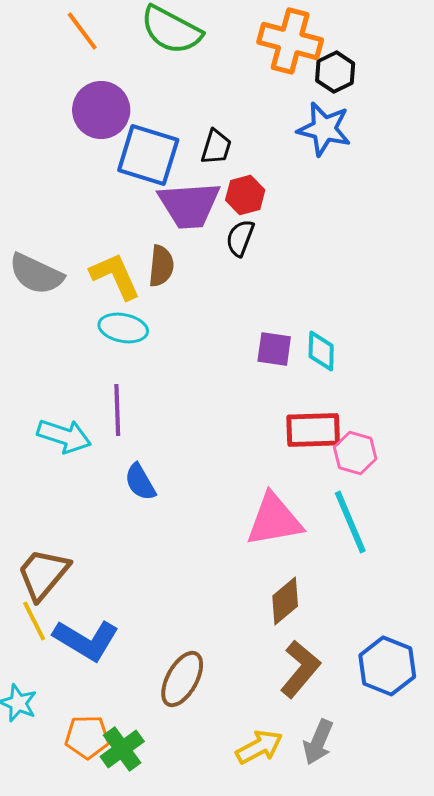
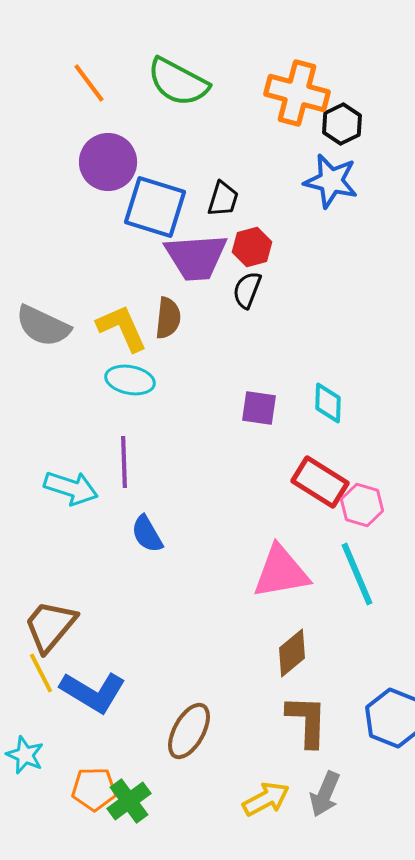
purple square: (274, 349) -> (259, 408), moved
red rectangle: (313, 430) -> (320, 482), turned 34
brown L-shape: (300, 669) -> (307, 721), turned -38

